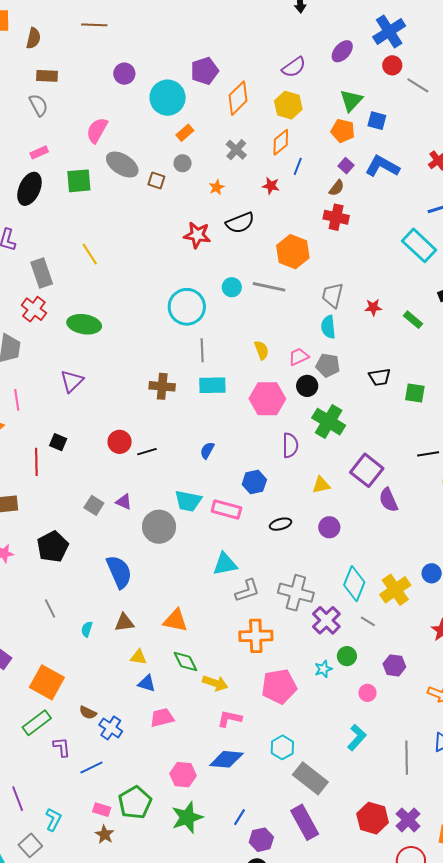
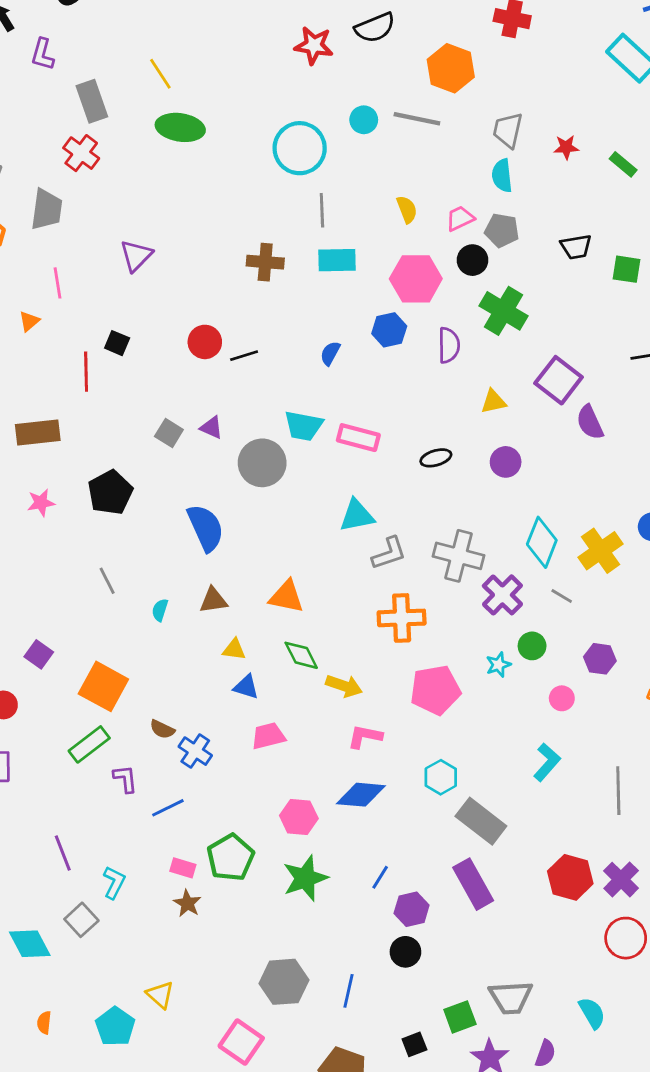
green ellipse: (84, 324) -> (180, 127), moved
blue hexagon: (254, 482) -> (389, 330), moved

